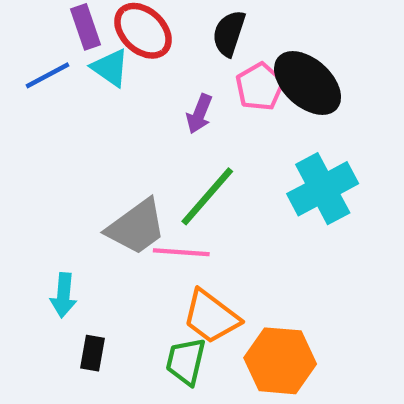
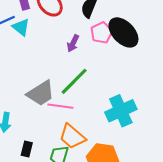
cyan triangle: (110, 68) -> (21, 27), moved
cyan cross: (323, 189) -> (121, 111), moved
black rectangle: (93, 353) -> (27, 149), moved

